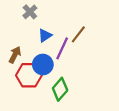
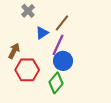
brown line: (78, 34) -> (62, 23), moved
blue circle: (43, 65) -> (63, 61), moved

